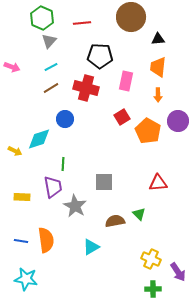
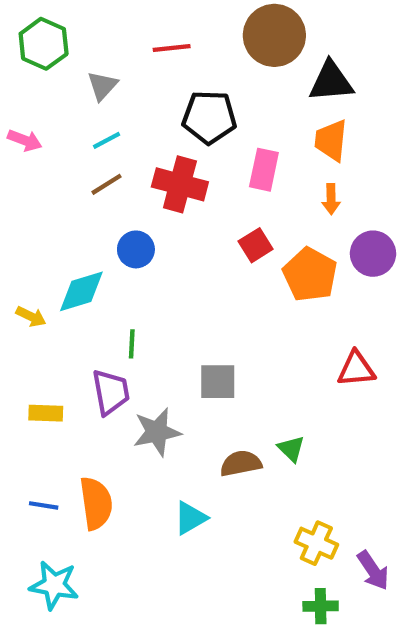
green hexagon: (42, 18) -> (44, 44), moved
black triangle: (158, 39) -> (331, 82), size x1.6
red triangle: (158, 183) -> (356, 369), moved
gray star: (75, 206) -> (157, 432), turned 30

